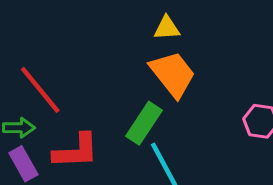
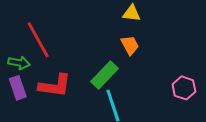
orange trapezoid: (173, 74) -> (130, 45), size x0.6

